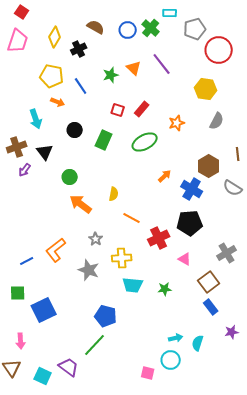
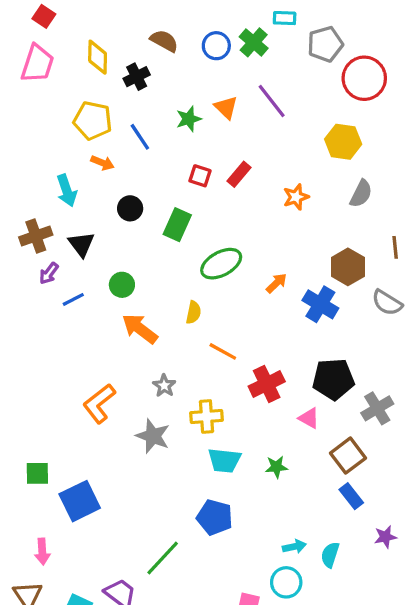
yellow diamond: (55, 37) -> (98, 57), turned -30
green ellipse: (145, 142) -> (221, 264), moved
black pentagon: (190, 223) -> (333, 379), moved
blue line: (27, 261) -> (73, 299), moved
blue pentagon: (106, 316) -> (215, 517), moved

